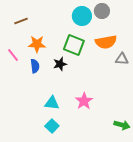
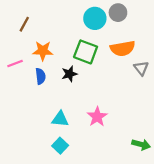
brown line: (21, 21) -> (24, 24), turned -40
pink line: (13, 55) -> (15, 63), turned -72
gray triangle: (122, 59) -> (141, 68), turned 48

